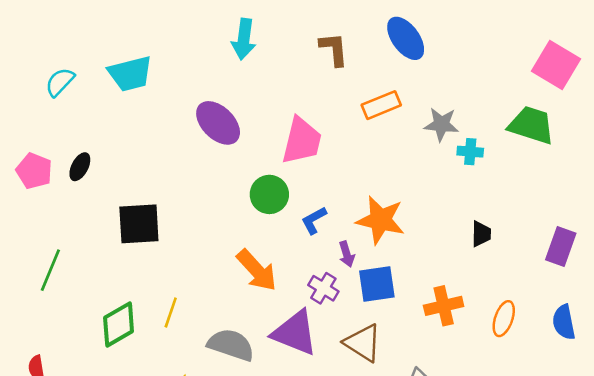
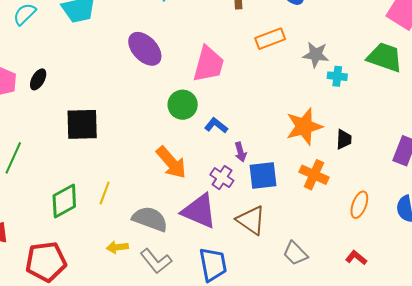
blue L-shape: (314, 220) -> (216, 125), turned 65
orange star: (380, 220) -> (304, 126), moved, turned -30
orange cross: (444, 306) -> (314, 175), moved, turned 36

